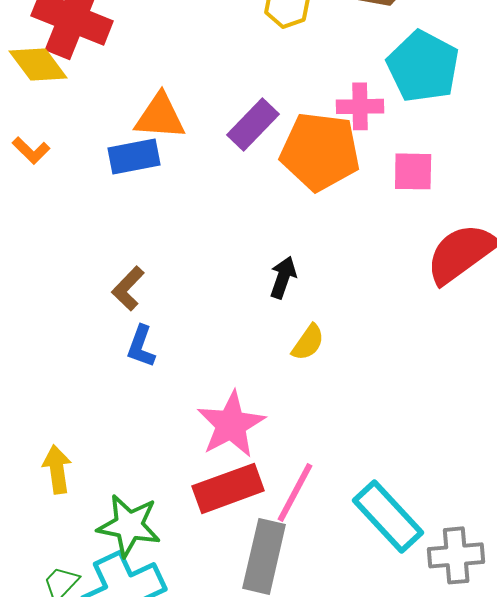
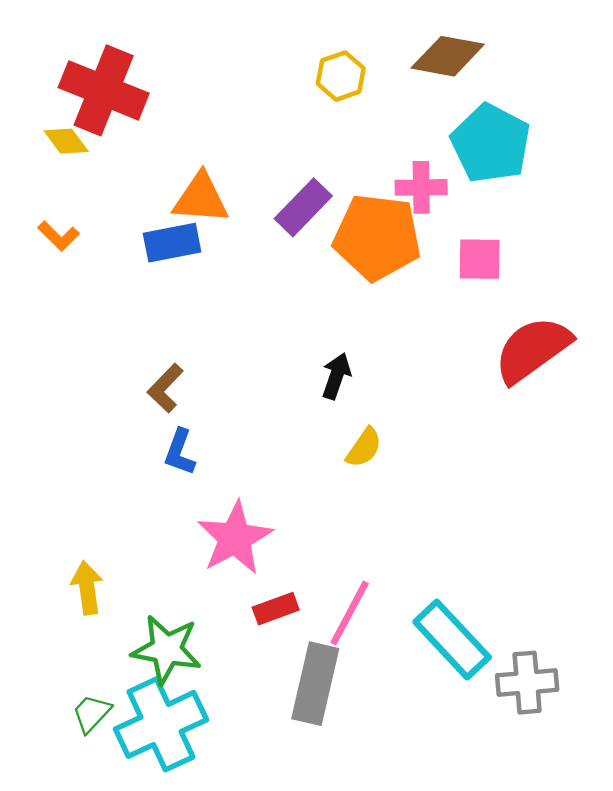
yellow diamond: (38, 64) -> (66, 141), size x0.7
pink star: (231, 424) -> (235, 538), moved
red rectangle: (228, 488) -> (276, 609), size x0.6

